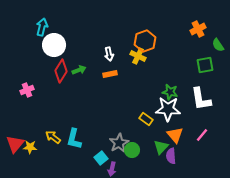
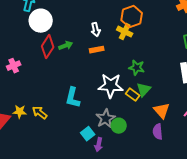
green star: (170, 92) -> (137, 68), moved
white star: (168, 109) -> (111, 86), moved
cyan L-shape: (74, 139) -> (73, 98), moved
yellow star: (30, 147) -> (20, 112), moved
green triangle: (161, 147) -> (144, 90), moved

